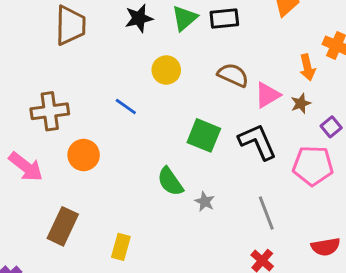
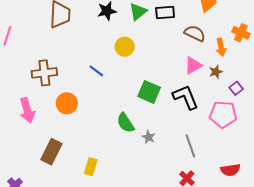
brown semicircle: (233, 75) -> (195, 33), moved
pink arrow: (26, 167) -> (27, 110), turned 35

